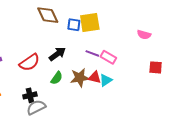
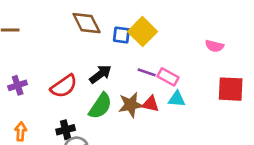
yellow square: (90, 22) -> (142, 32), turned -35
red square: (156, 67) -> (231, 89), size x1.5
green semicircle: (57, 78) -> (100, 106), size x1.5
cyan triangle: (106, 80) -> (177, 99), moved, turned 40

